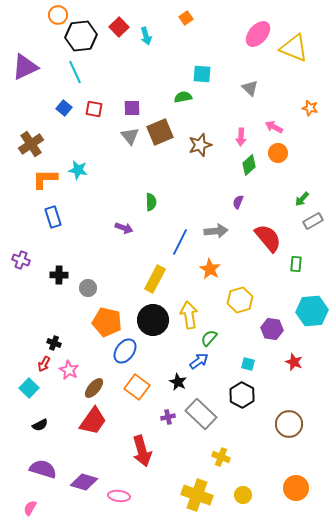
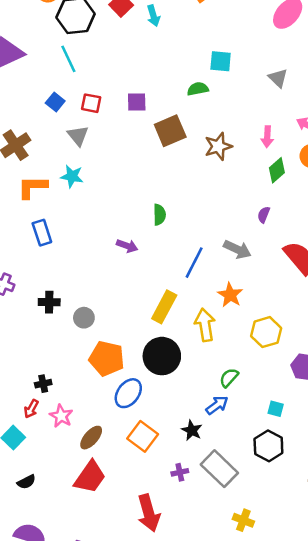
gray triangle: (130, 136) -> (78, 136), moved
gray arrow: (216, 231) -> (237, 249), turned 30
yellow arrow: (189, 315) -> (205, 325), moved
black cross: (54, 343) -> (43, 384), turned -32

